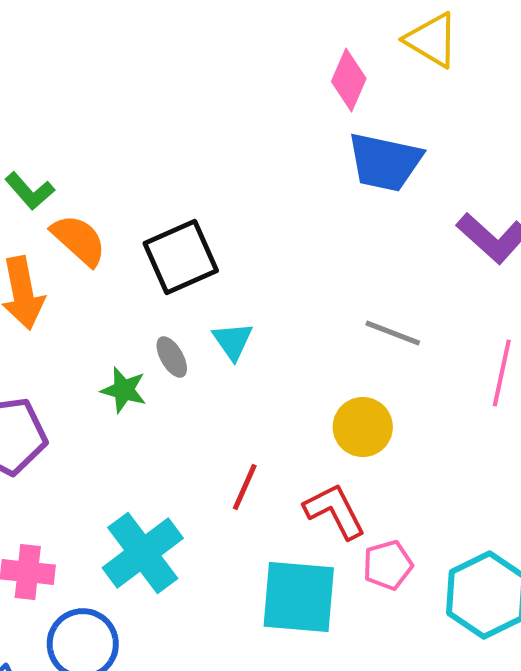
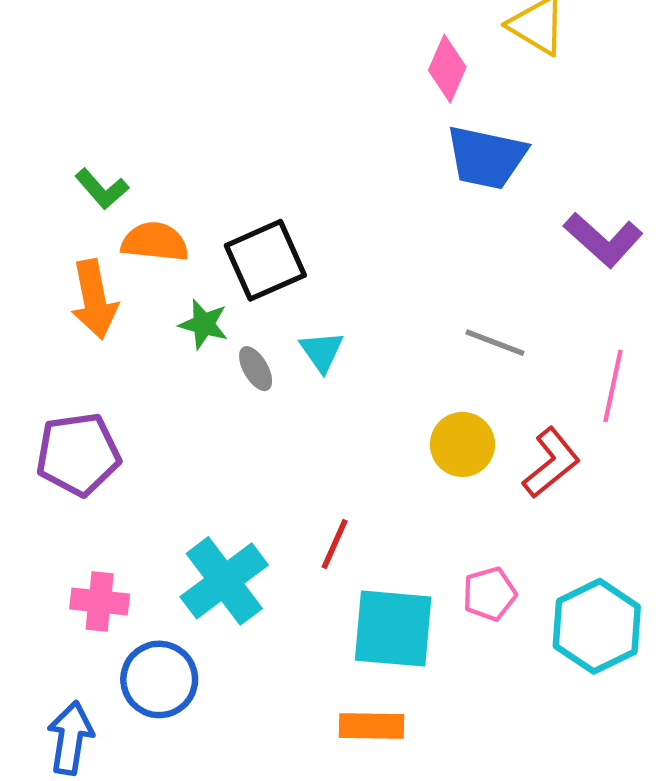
orange semicircle: (79, 240) -> (155, 242), turned -36
green star: (124, 390) -> (204, 324), moved
red line: (245, 487) -> (335, 544), moved
red L-shape: (335, 511) -> (551, 463), moved, turned 78

